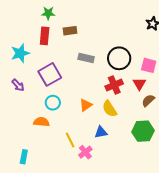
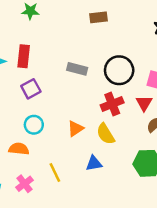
brown rectangle: (70, 31) -> (99, 17), moved
red rectangle: (45, 36) -> (24, 56), moved
purple square: (50, 74) -> (31, 89), size x0.7
pink cross: (85, 152) -> (25, 184), moved

